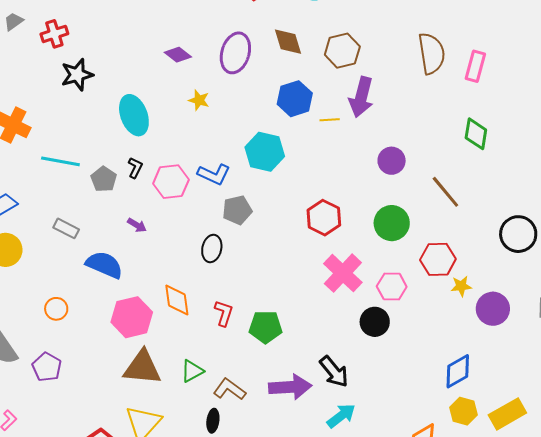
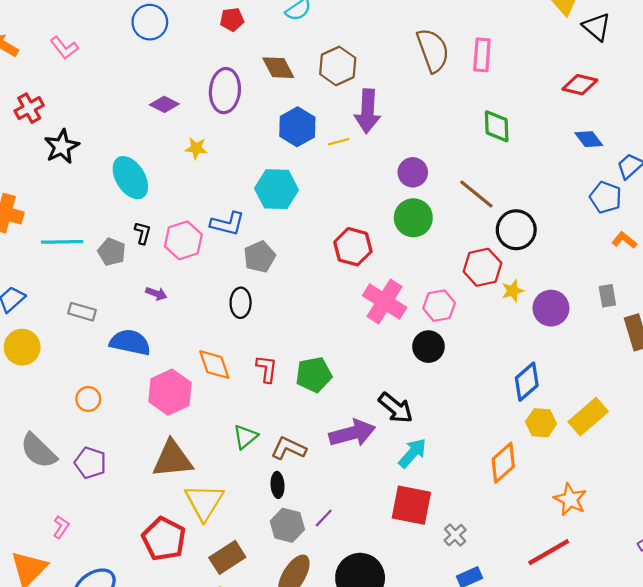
green circle: (392, 223) -> (413, 218), moved
black circle: (518, 234) -> (516, 230), moved
brown triangle: (142, 368) -> (172, 459), moved

